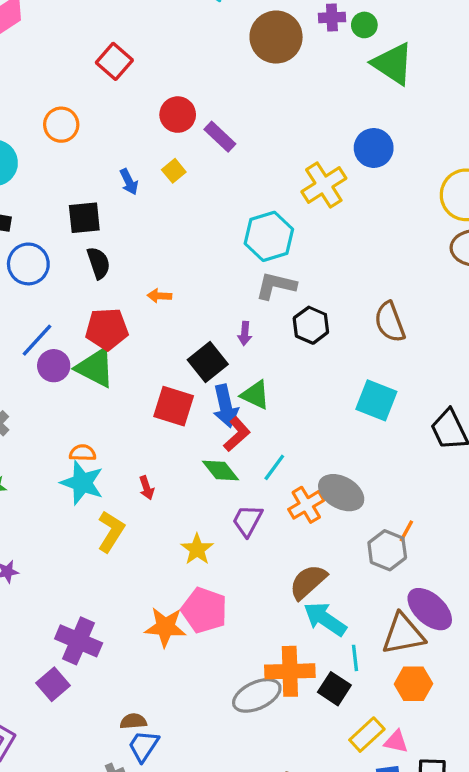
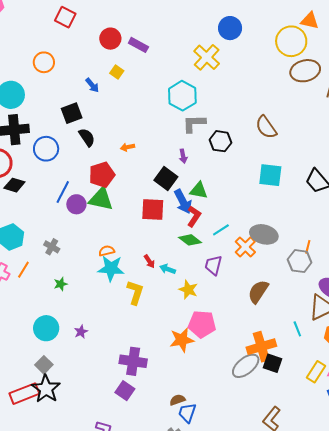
cyan line: (274, 467) -> (221, 230), turned 36
cyan arrow: (325, 619) -> (168, 269), moved, size x0.6
black square: (334, 689) -> (273, 363), moved

